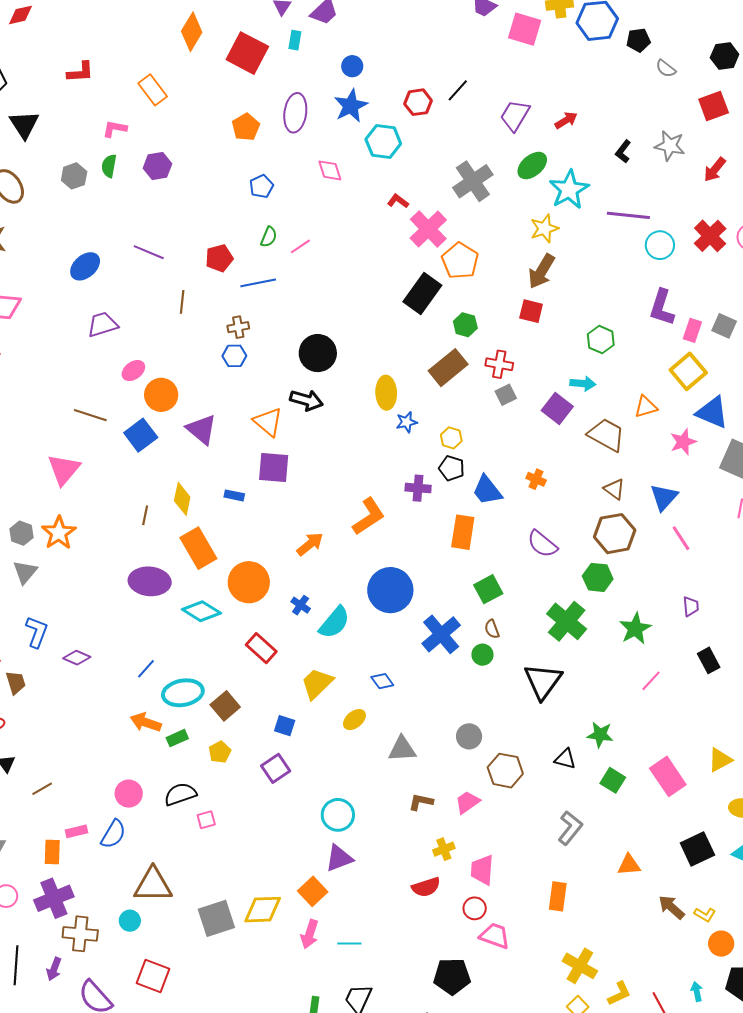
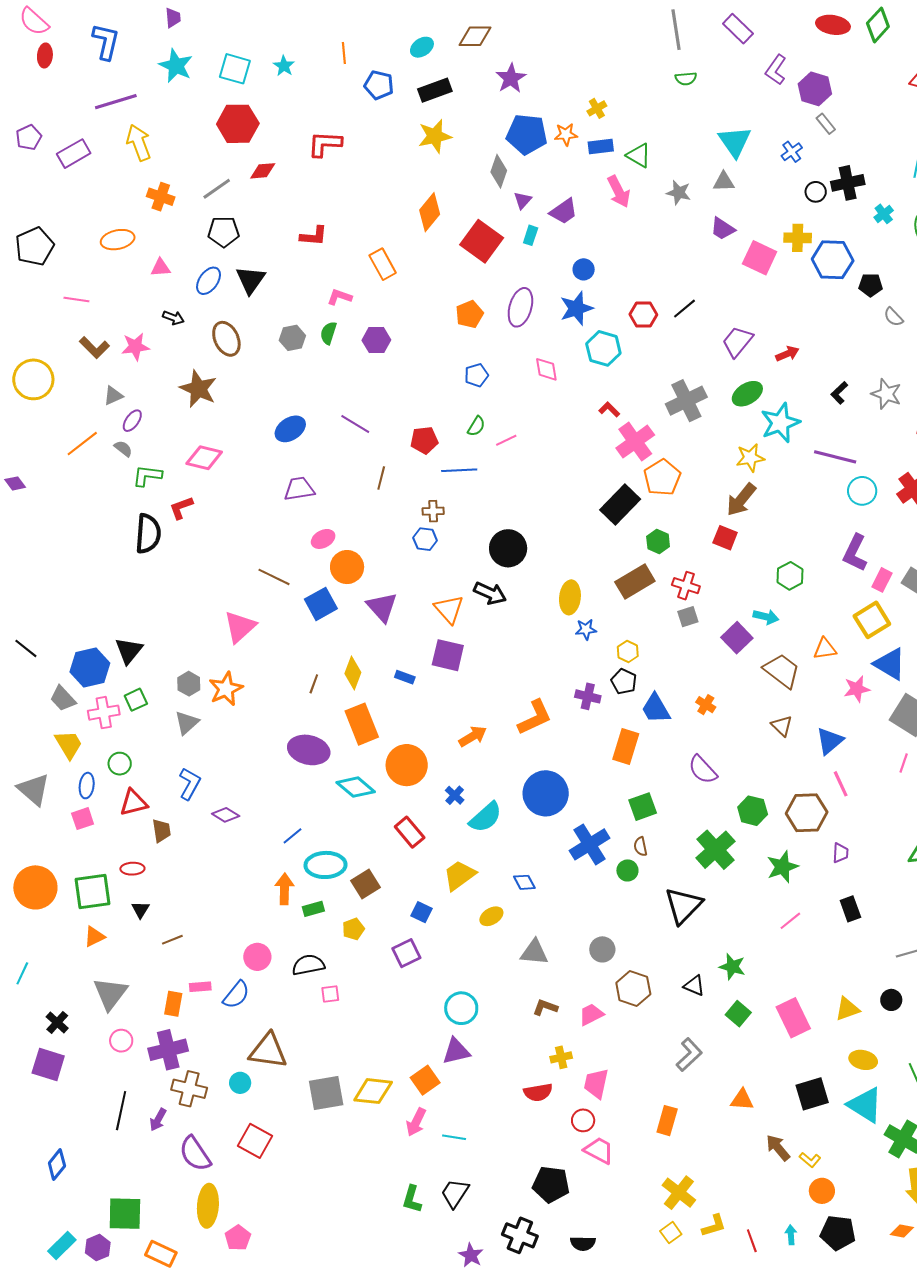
brown hexagon: (615, 534) -> (807, 813), moved
orange arrow: (146, 722) -> (284, 889), turned 64

